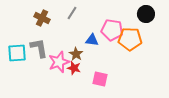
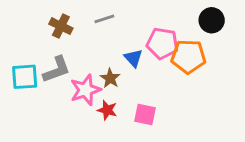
gray line: (72, 13) -> (104, 19), turned 40
blue triangle: (92, 40) -> (133, 58), turned 40
gray L-shape: (39, 48) -> (57, 70), turned 80
red star: (74, 68) -> (107, 110), moved

